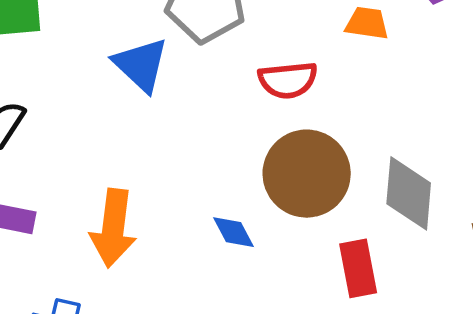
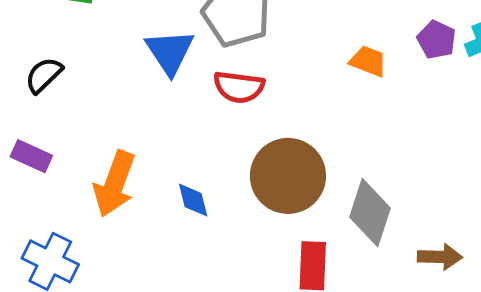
red semicircle: (288, 80) -> (239, 87), moved
blue diamond: (233, 232) -> (193, 200), moved

